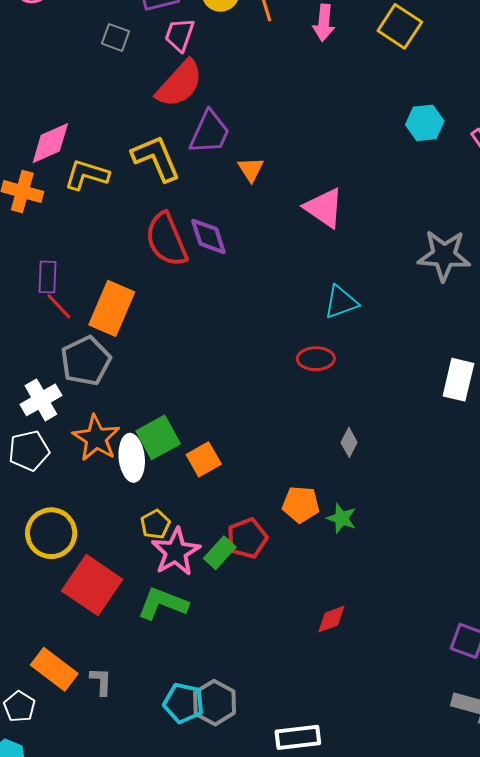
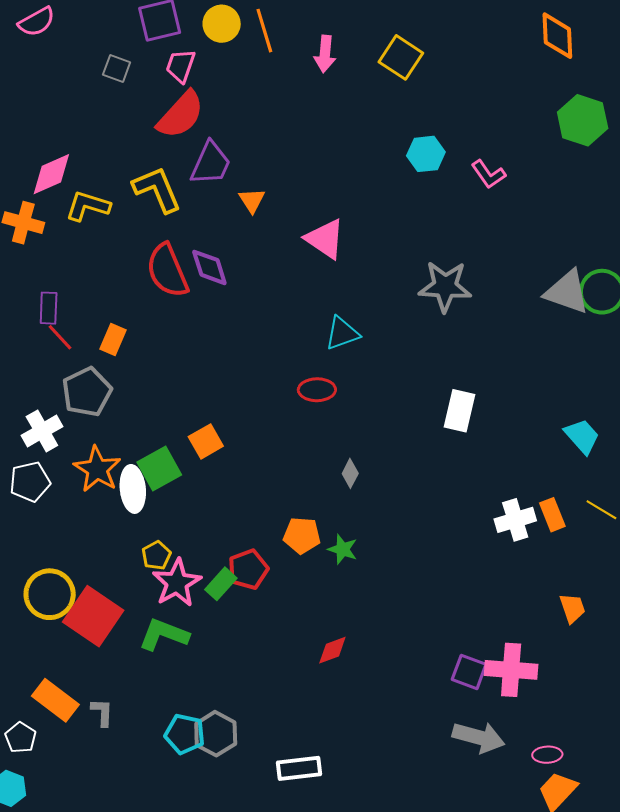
orange rectangle: (112, 308) -> (113, 339), size x0.6
orange square: (204, 459) -> (206, 441), moved
yellow circle: (51, 533) -> (50, 594), moved

